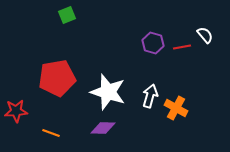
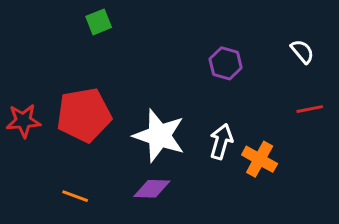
red line: (182, 47) -> (310, 109), moved
red star: (16, 111) -> (23, 121), moved

